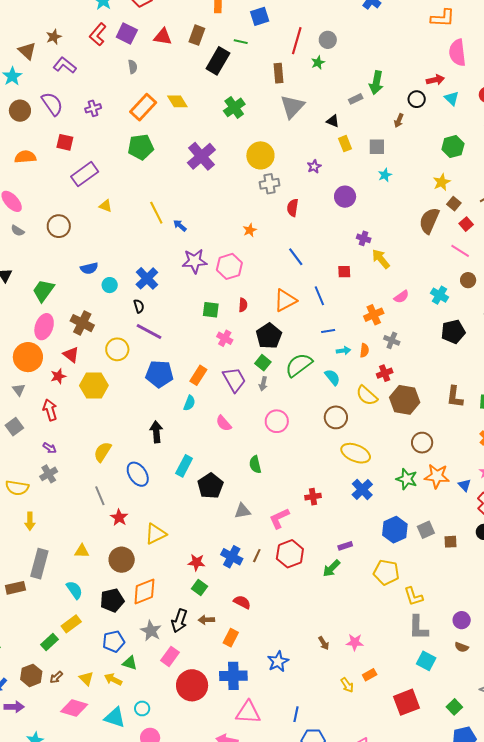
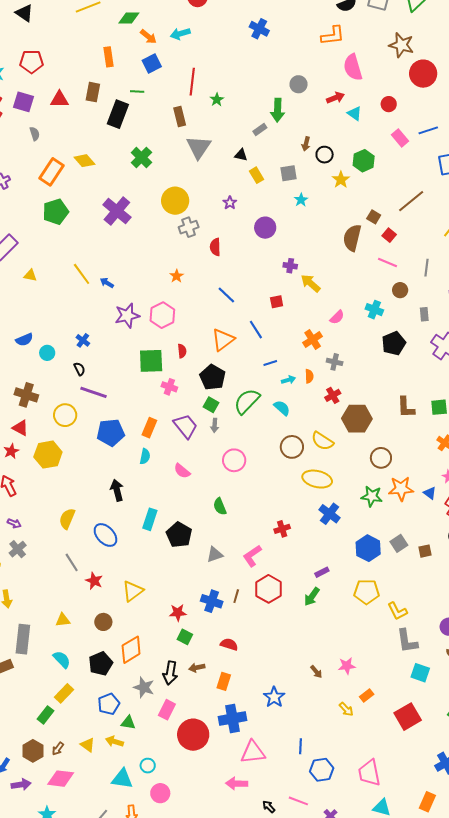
gray circle: (328, 40) -> (299, 84), moved
black circle: (417, 99) -> (325, 155), moved
yellow star: (442, 182) -> (341, 180), moved
blue cross: (147, 278) -> (83, 340), size x0.6
green square: (211, 310) -> (151, 361), size x1.5
yellow semicircle: (367, 396) -> (322, 441), moved
brown circle: (122, 560) -> (103, 622), size x0.7
pink diamond: (74, 708) -> (61, 779), moved

